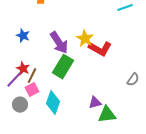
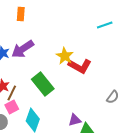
purple arrow: (59, 43) -> (23, 49), moved, turned 90
green rectangle: (63, 67) -> (43, 84), turned -70

